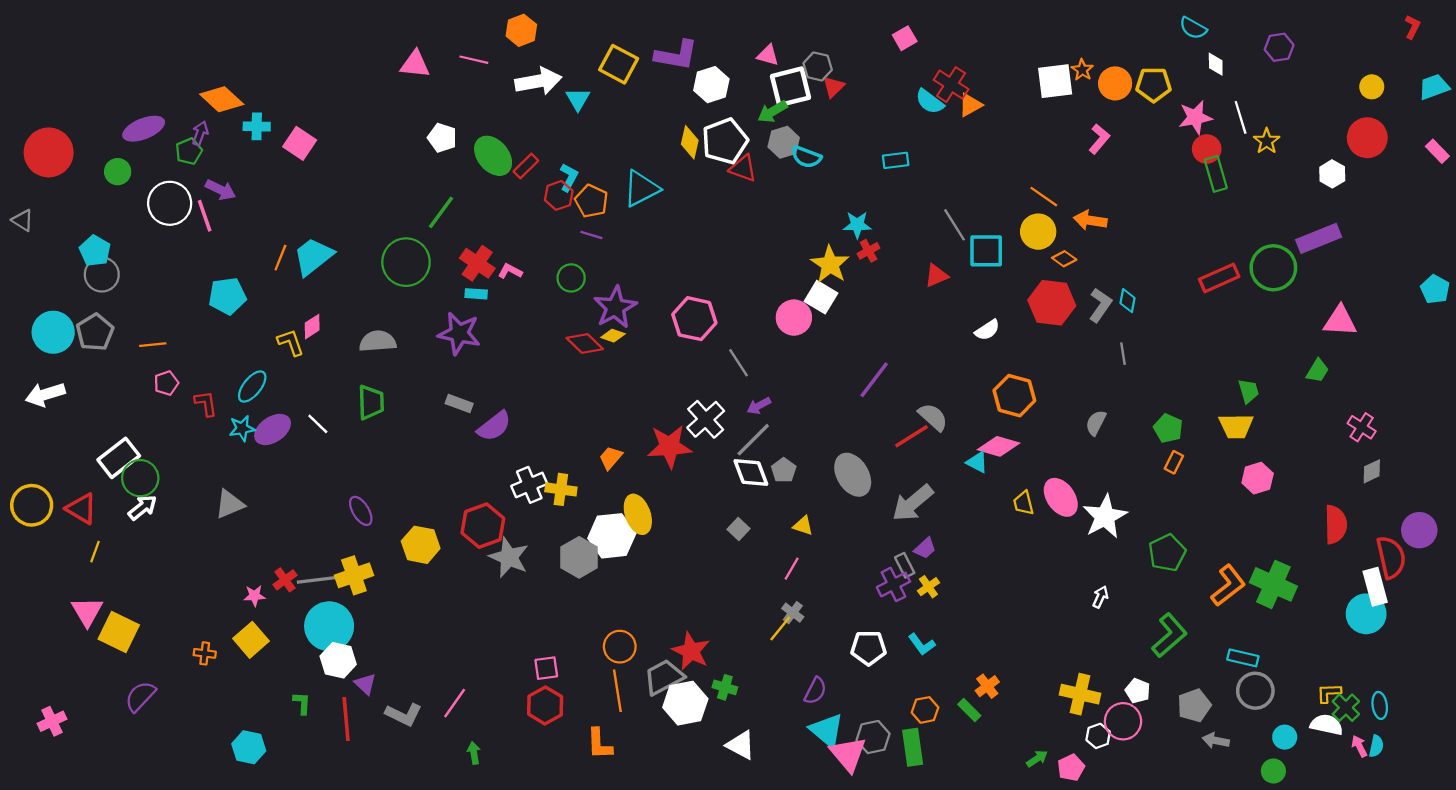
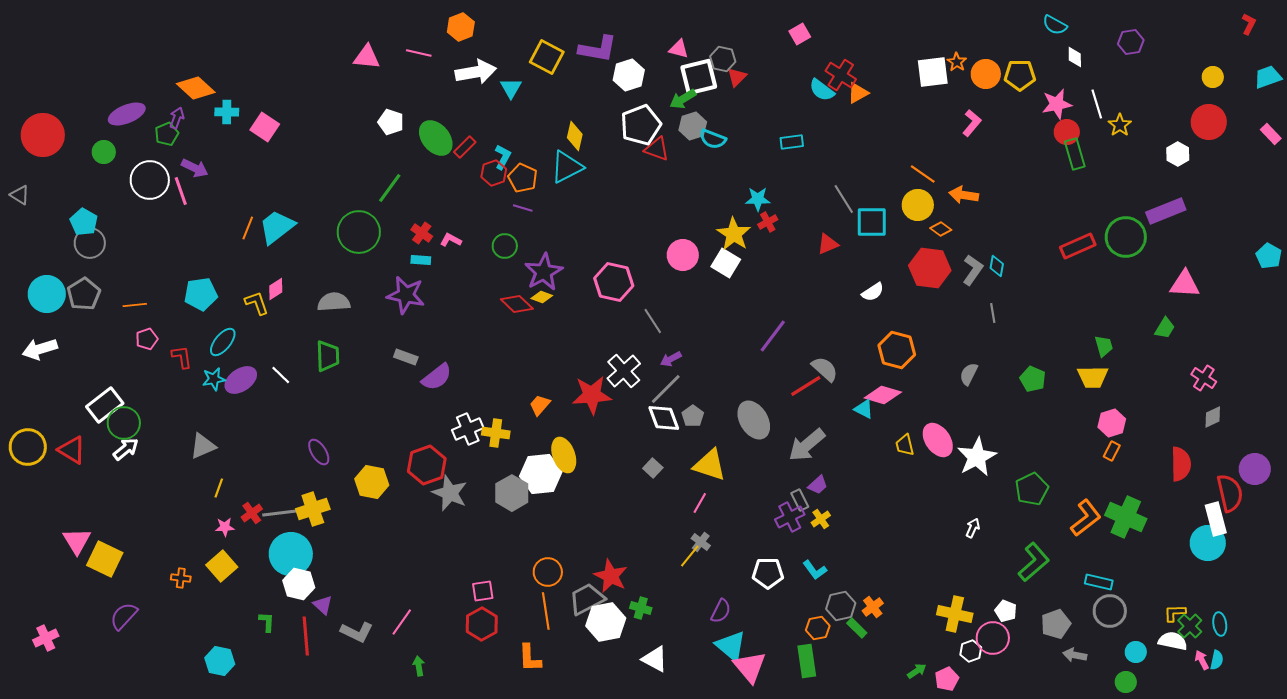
yellow diamond: (690, 142) -> (575, 136), moved
red cross: (477, 263) -> (422, 233), size x0.7
cyan pentagon: (227, 296) -> (201, 294), moved
pink circle: (794, 318) -> (683, 255), moved
orange rectangle: (1174, 462) -> (1112, 451), moved
yellow triangle: (803, 526) -> (710, 465), size x1.8
yellow line: (95, 552) -> (219, 488), moved
gray hexagon: (873, 737) -> (841, 606), moved

